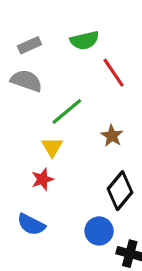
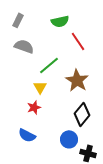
gray rectangle: (30, 45) -> (18, 20), moved, turned -40
brown star: (112, 136) -> (77, 80), size x1.6

